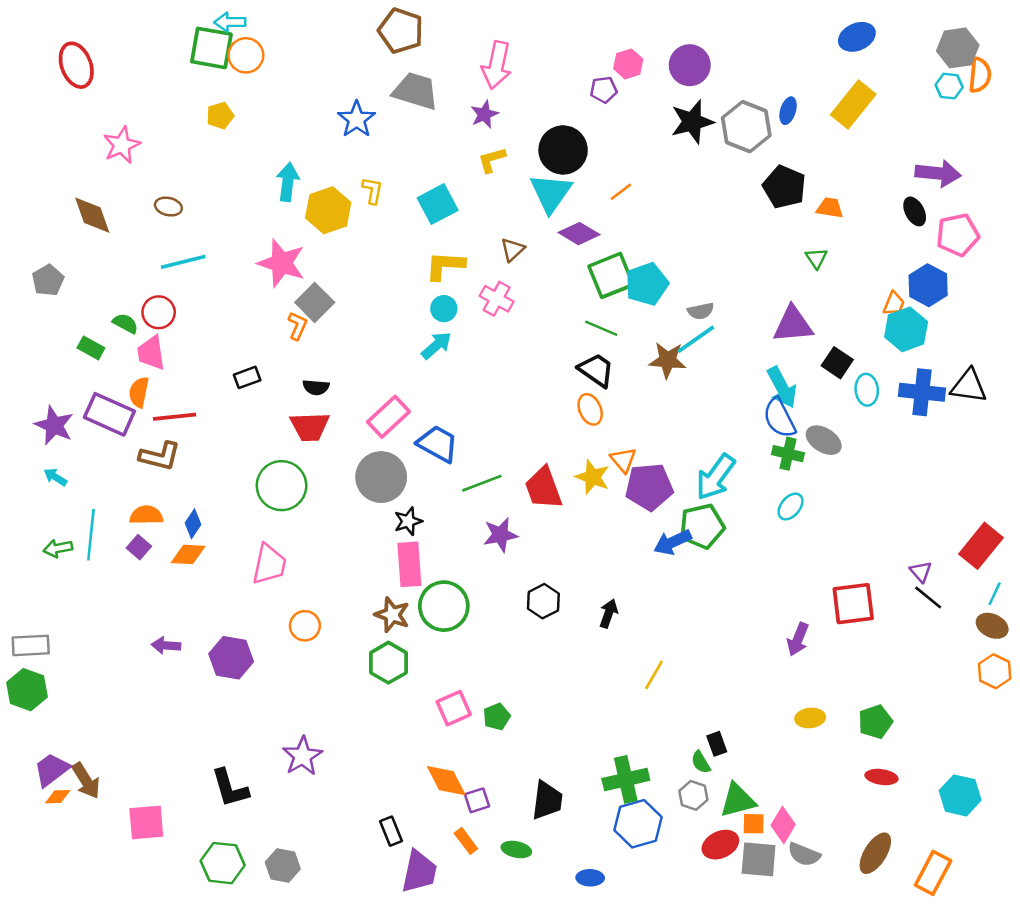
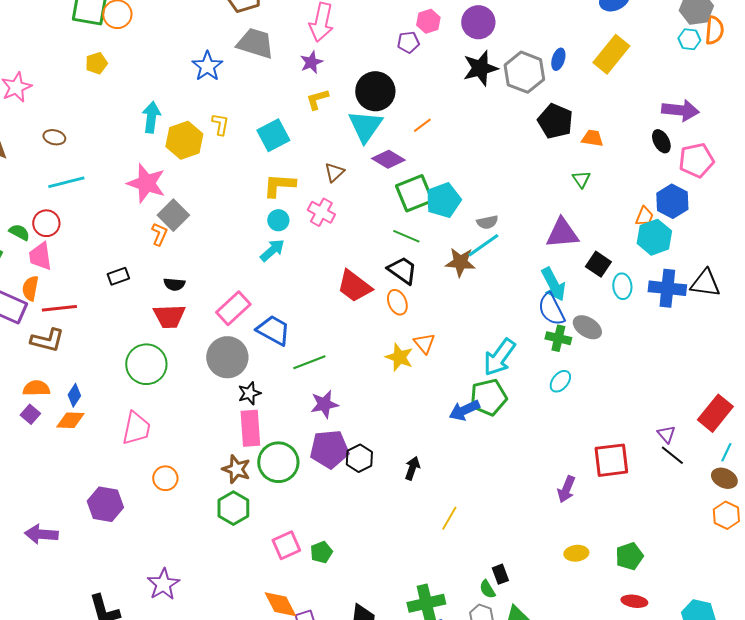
purple pentagon: (649, 487) -> (329, 449), moved
red trapezoid: (543, 488) -> (354, 286), moved, turned -33
purple arrow: (166, 645) -> (41, 534), moved, size x1.4

